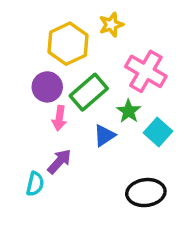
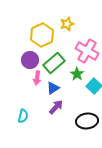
blue triangle: (104, 135) -> (53, 88), moved
purple arrow: (59, 161) -> (56, 107), moved

